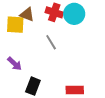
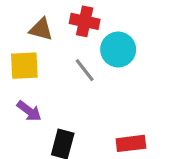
cyan circle: (74, 14) -> (118, 50), moved
yellow square: (15, 25) -> (24, 66), moved

